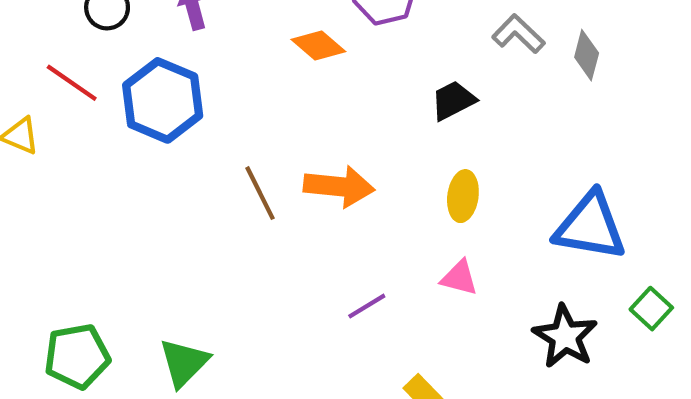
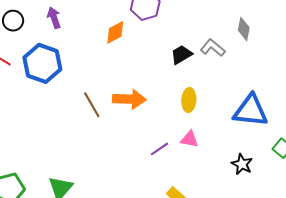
gray L-shape: (518, 34) -> (213, 48), moved
orange diamond: (318, 45) -> (115, 32), turned -65
purple line: (367, 306) -> (160, 149), moved
black star: (565, 337) -> (242, 164), size x0.7

